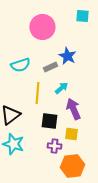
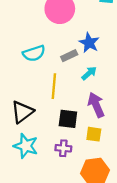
cyan arrow: (61, 88) -> (89, 73), moved
purple cross: (54, 146) -> (63, 148), moved

